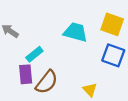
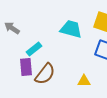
yellow triangle: (90, 90) -> (84, 81), turned -48

